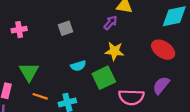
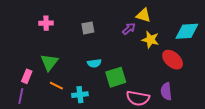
yellow star: (114, 51) -> (150, 40), moved
purple semicircle: (161, 85) -> (166, 91), turned -54

